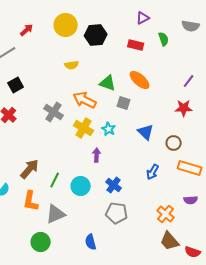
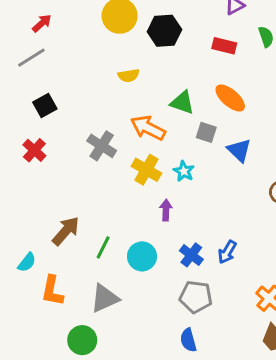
red arrow: (27, 30) -> (42, 23), moved
blue triangle: (146, 132) -> (239, 150), moved
blue arrow: (153, 172) -> (227, 252), moved
orange L-shape: (31, 201) -> (52, 291), moved
blue semicircle: (91, 242) -> (188, 340), moved

